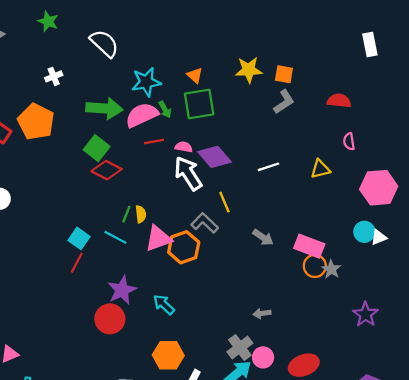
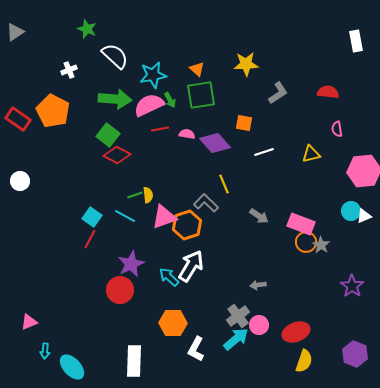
green star: (48, 21) -> (87, 29), moved
white semicircle: (104, 43) -> (115, 56), moved
orange square: (284, 74) -> (244, 123), moved
white arrow: (188, 173) -> (191, 266), moved, turned 64
green line: (126, 214) -> (135, 195), turned 49

